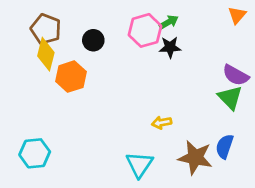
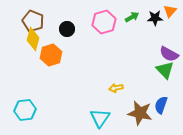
green arrow: (169, 22) -> (132, 17), moved
black star: (170, 47) -> (155, 18), moved

